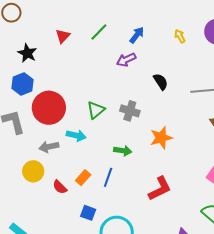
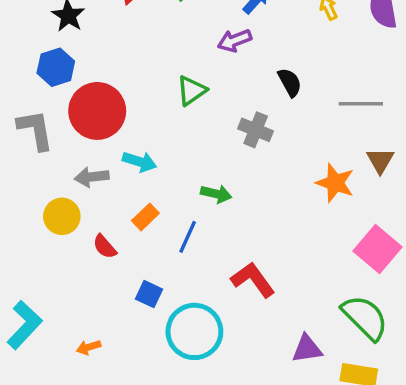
green triangle: (96, 110) -> (192, 90), moved
gray cross: (130, 111) -> (256, 130), moved
orange star: (161, 138) -> (335, 183), moved, turned 30
orange rectangle: (83, 178) -> (145, 217), moved
red L-shape: (160, 189) -> (253, 280), moved, turned -104

